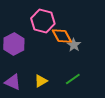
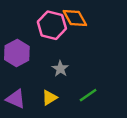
orange diamond: (62, 36) -> (75, 18), moved
gray star: (74, 45) -> (60, 69), moved

